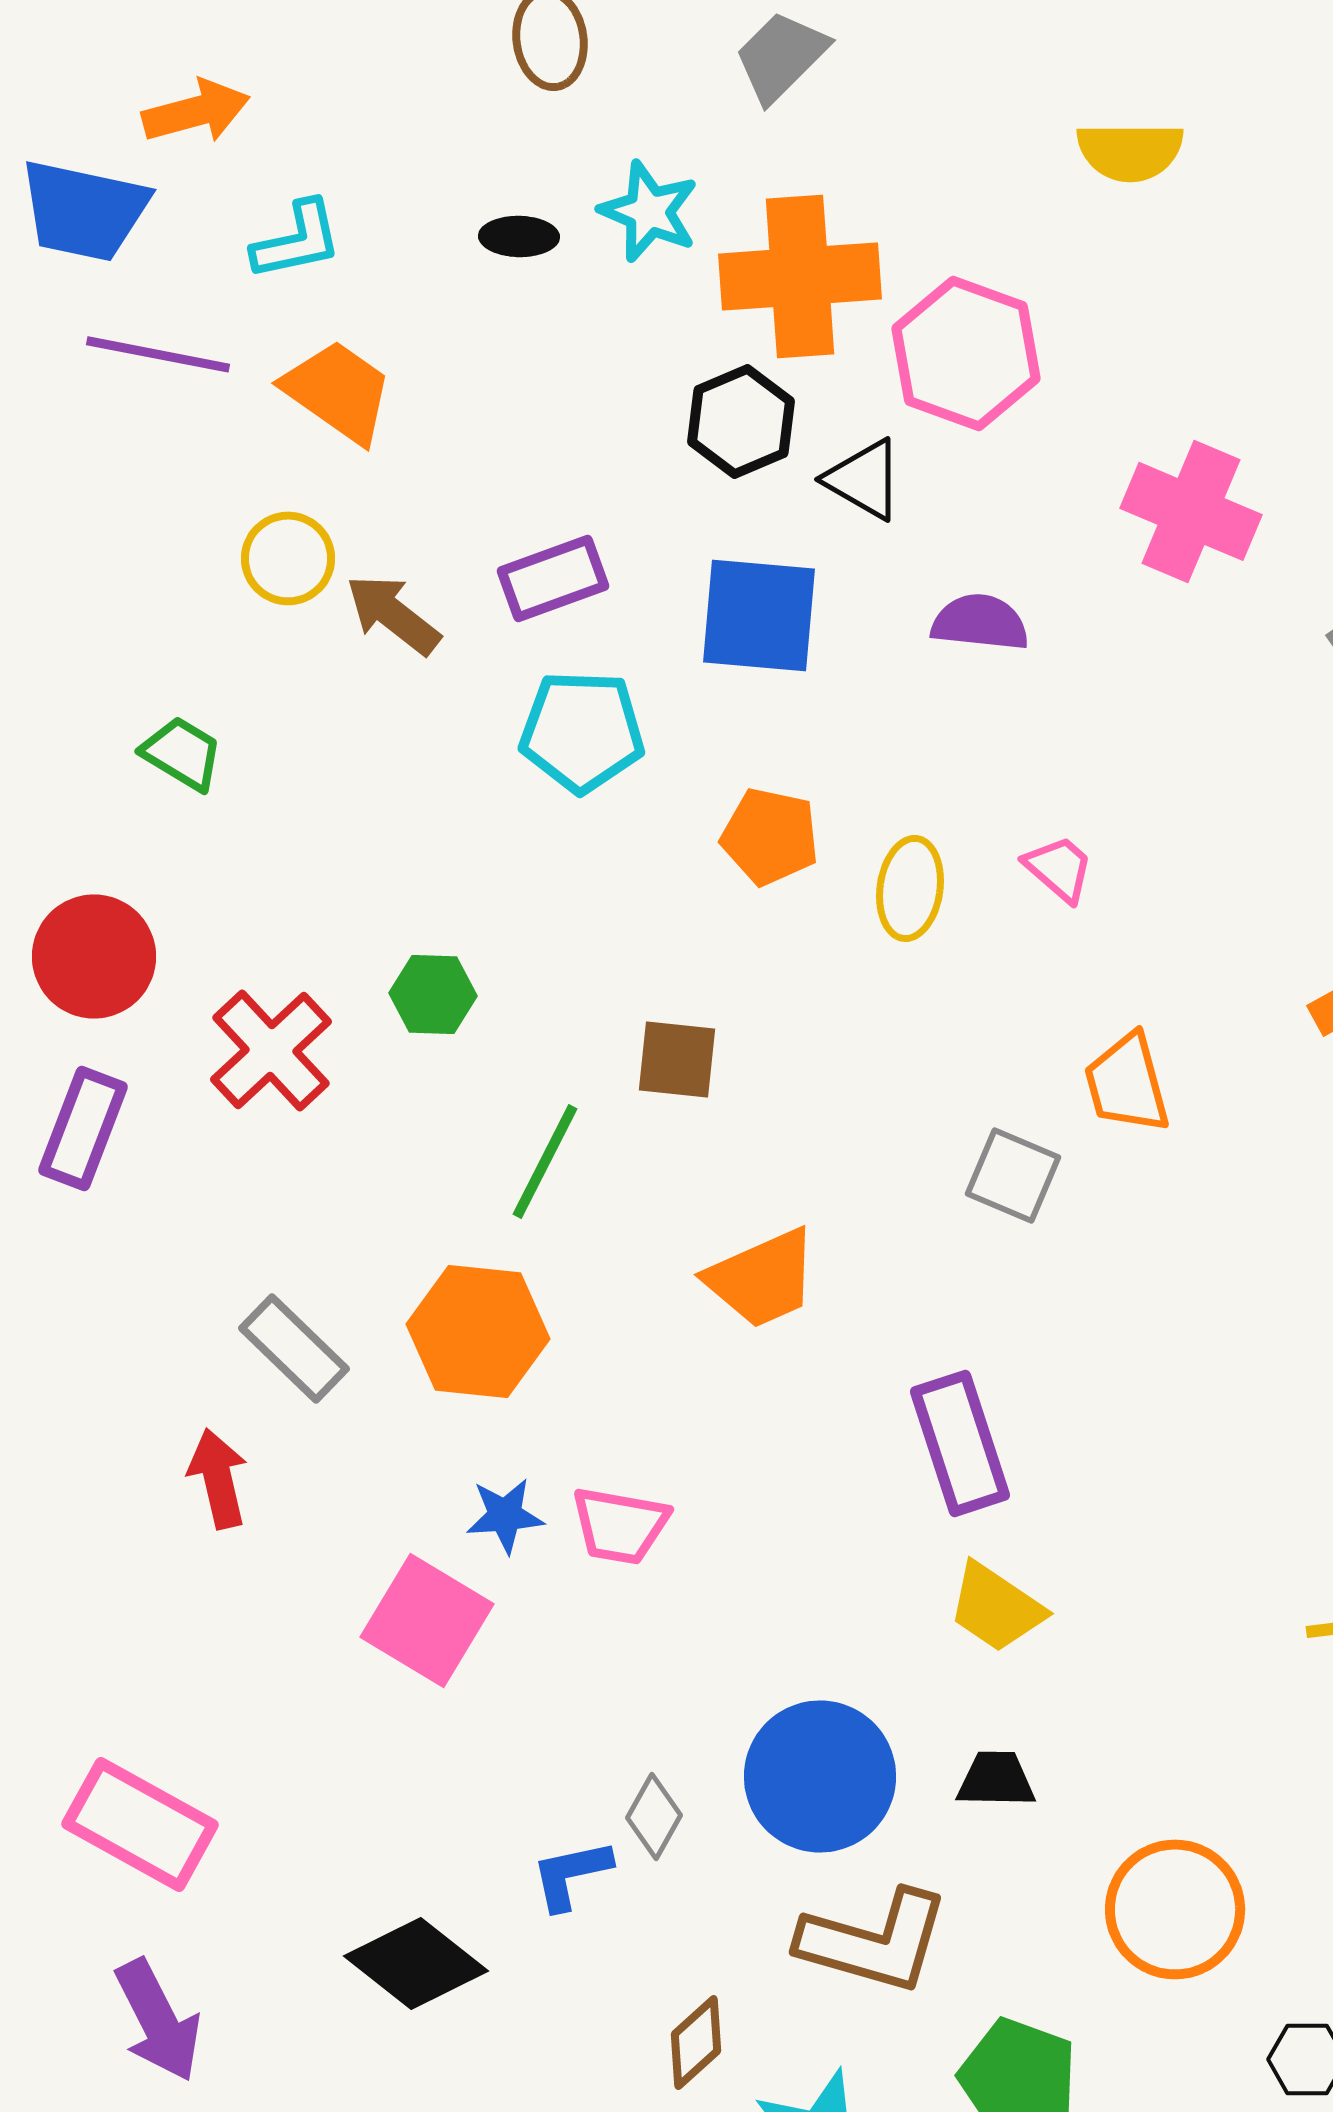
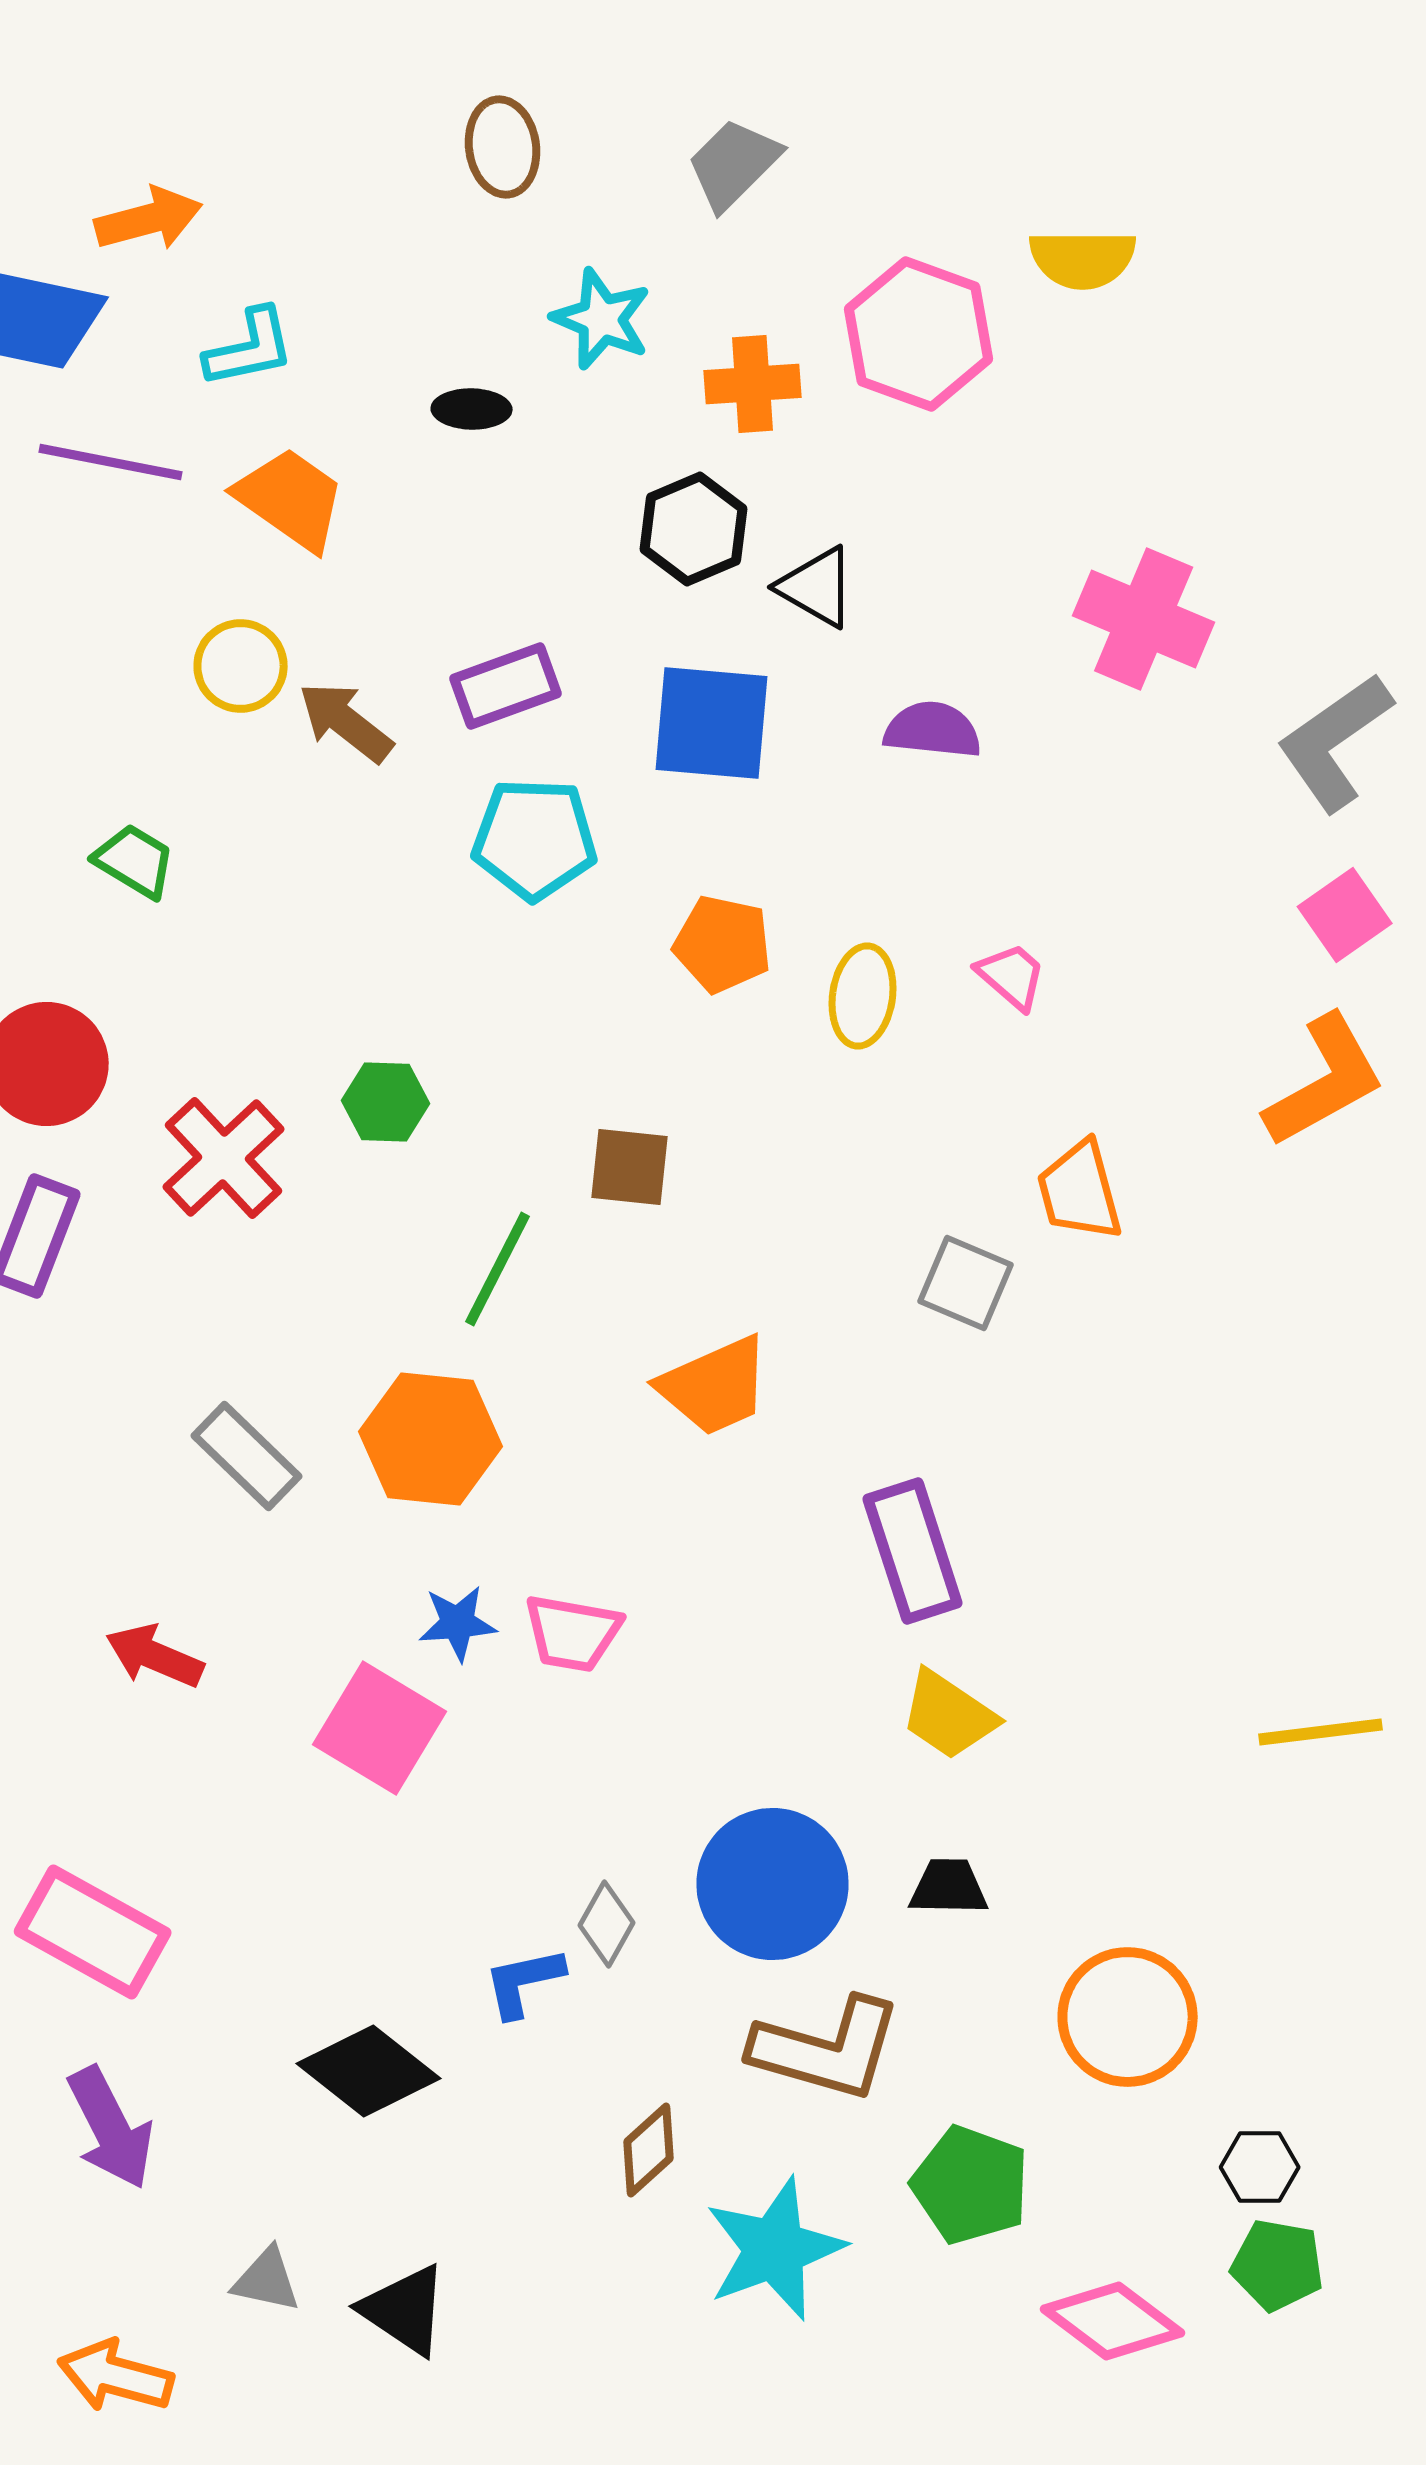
black ellipse: (519, 236) -> (472, 409), moved
orange cross: (800, 276) -> (753, 384), size x0.6
pink hexagon: (966, 353) -> (919, 334), moved
red arrow: (218, 1478) -> (155, 1656), moved, turned -54

